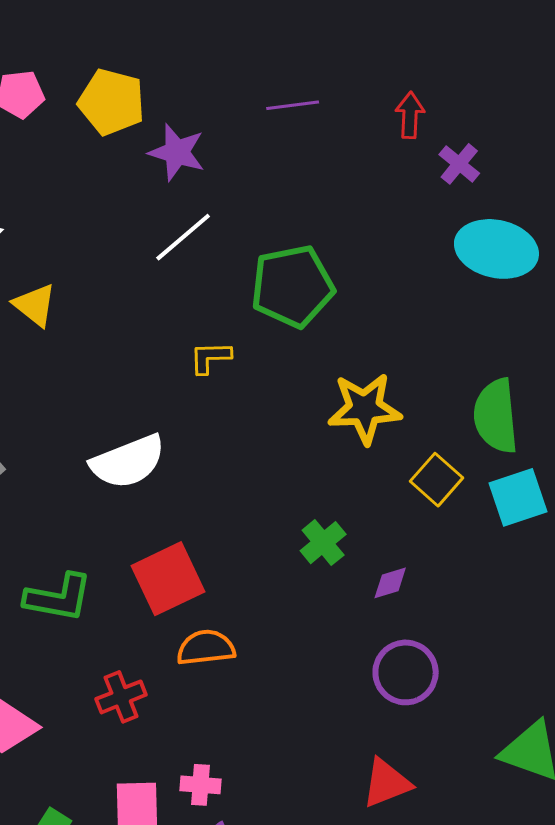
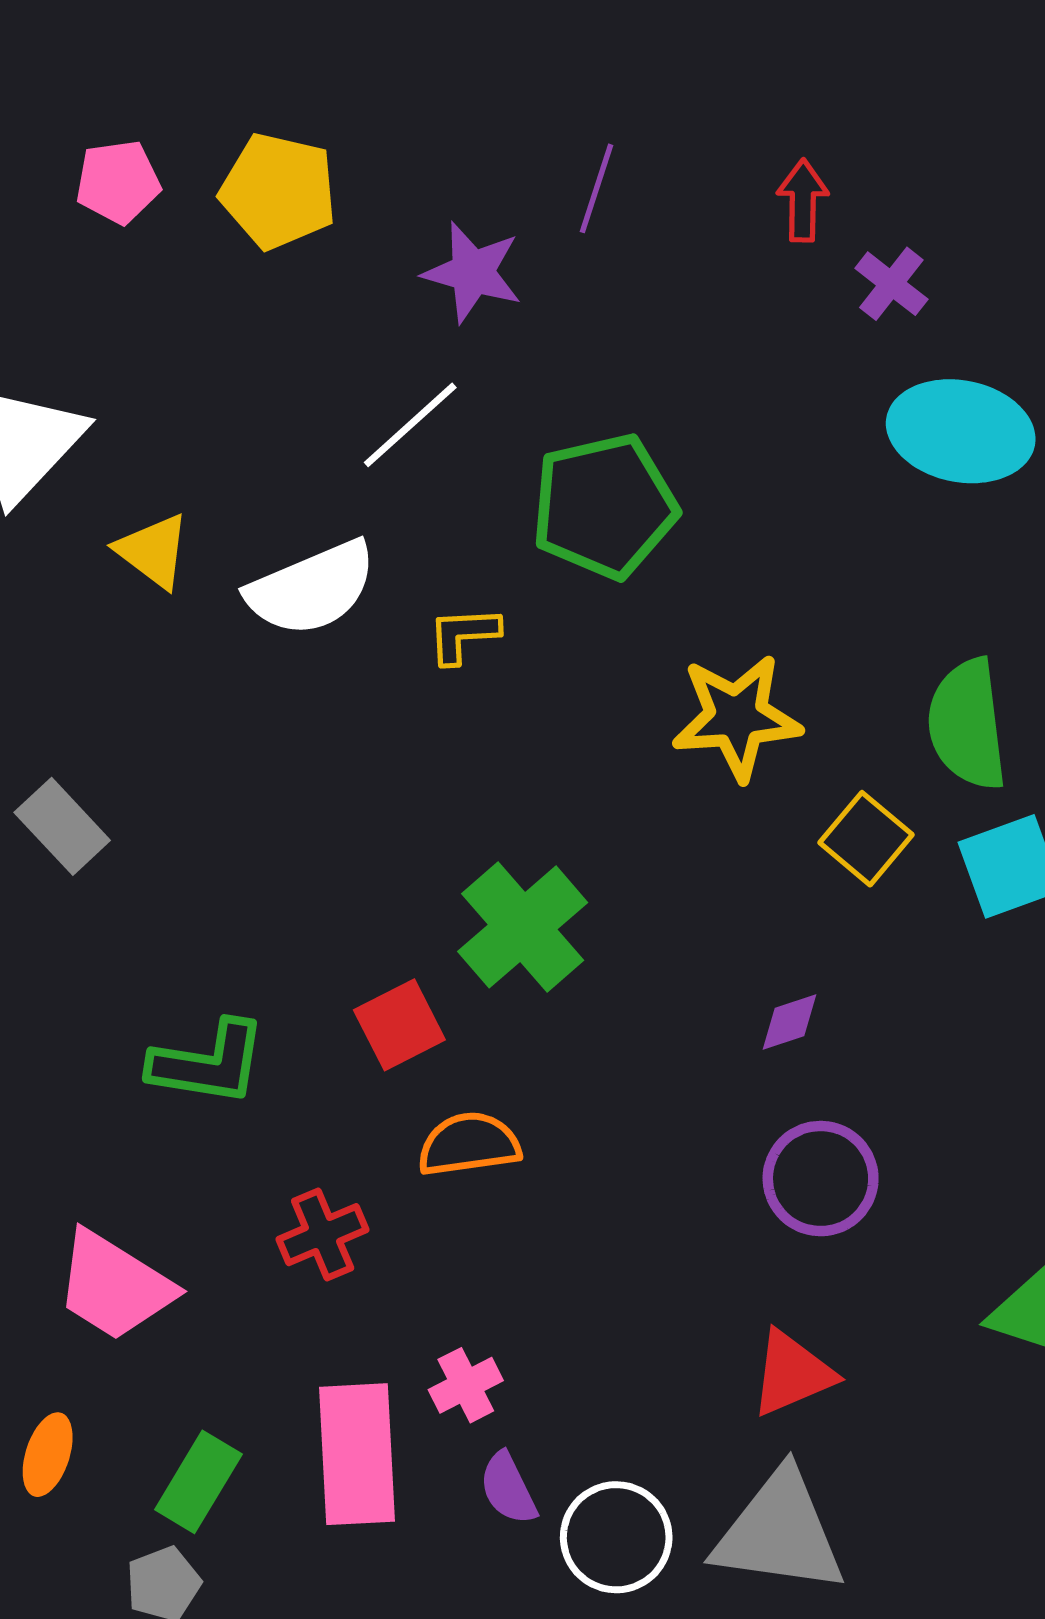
purple line: (293, 105) -> (596, 188), turned -63
purple star: (177, 152) -> (473, 272), moved
white semicircle: (128, 462) -> (312, 588), moved
green cross: (323, 543) -> (523, 927), moved, size x1.6
red square: (168, 579) -> (399, 1025), size x0.7
pink cross: (200, 785) -> (466, 1385), turned -30

